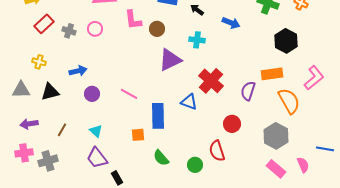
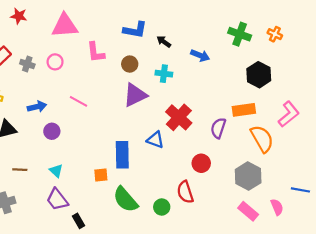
brown circle: (157, 29) -> (130, 64), moved
pink line: (129, 94) -> (79, 101), moved
brown line: (62, 130) -> (20, 170), turned 64
green semicircle: (161, 158) -> (125, 200), size x1.5

